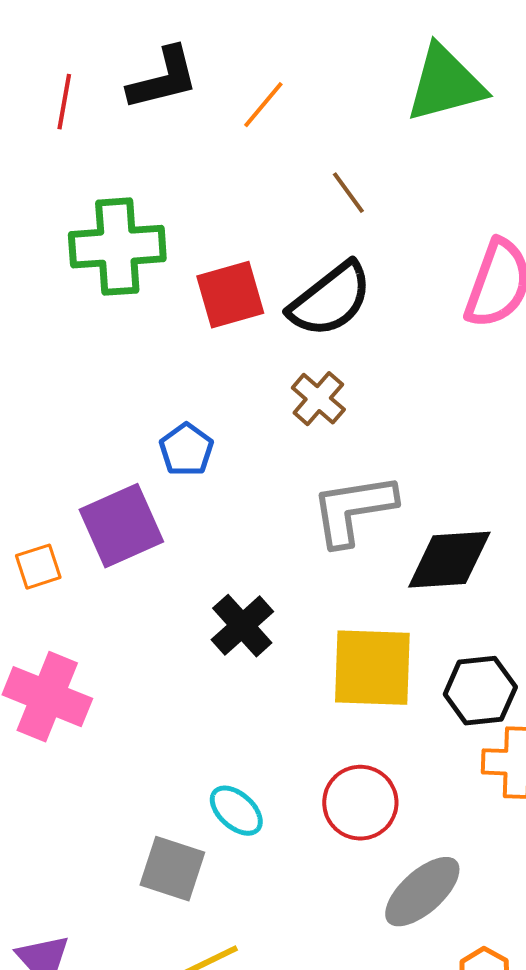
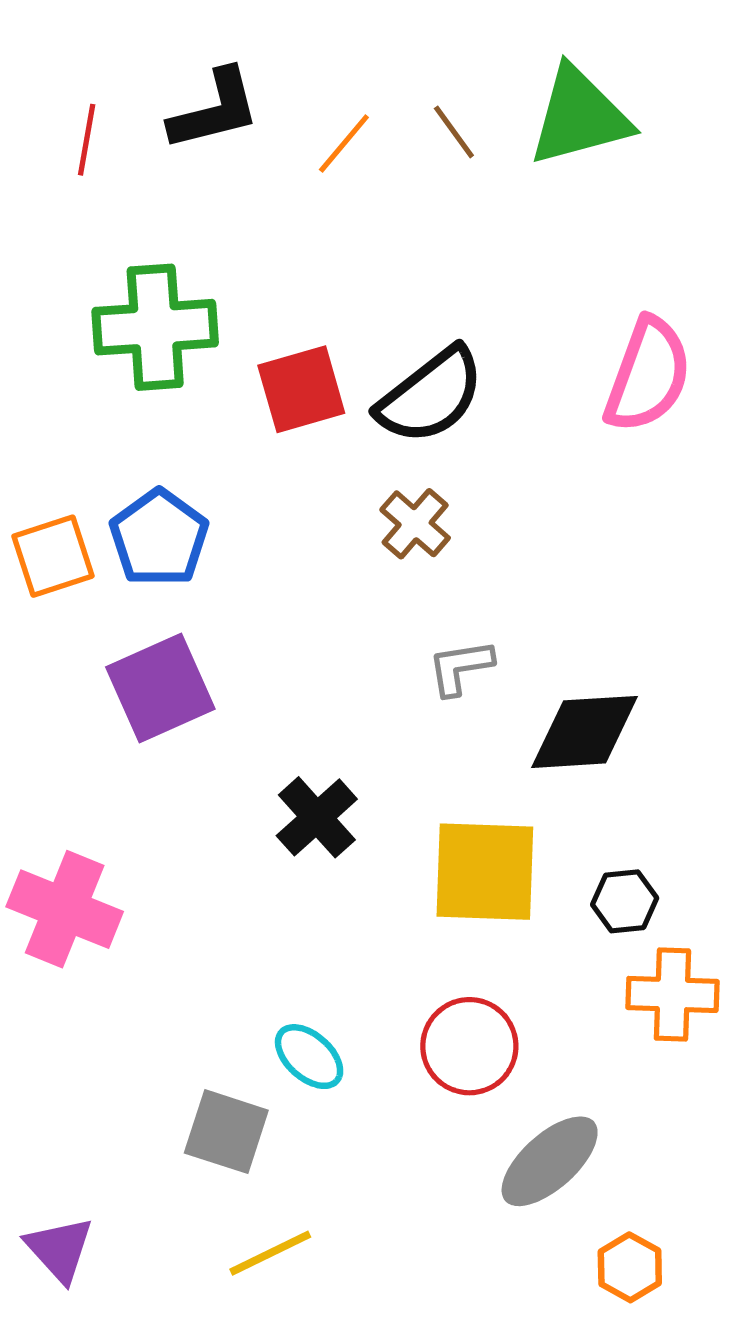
brown line: (348, 193) -> (454, 132), moved
blue pentagon: (186, 450) -> (159, 538), moved, size x1.4
gray L-shape: (353, 510) -> (460, 667), size x0.6
orange square: (38, 567) -> (53, 556), moved, size x1.4
black hexagon: (480, 691) -> (625, 901), size x0.7

